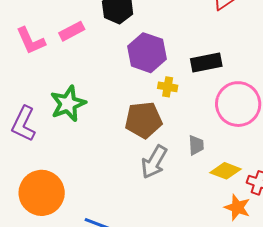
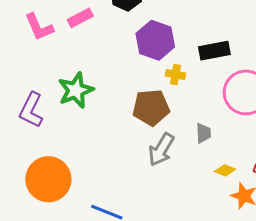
yellow diamond: (225, 171) -> (225, 170), moved, size x0.7

